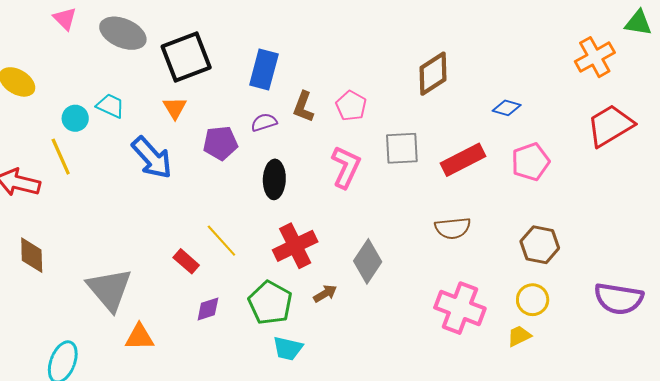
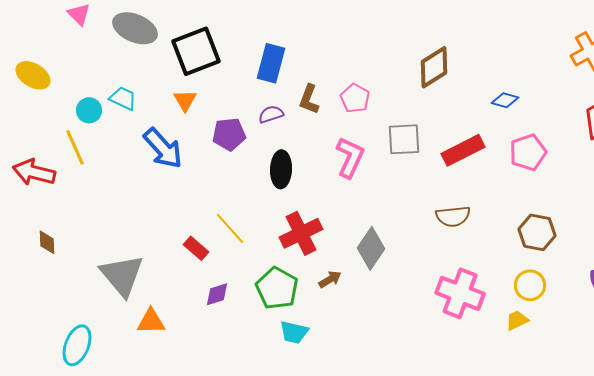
brown diamond: (32, 255) -> (47, 242), size x0.7

